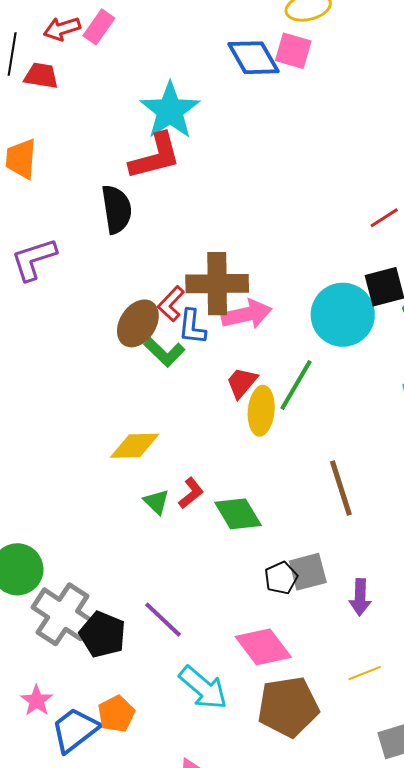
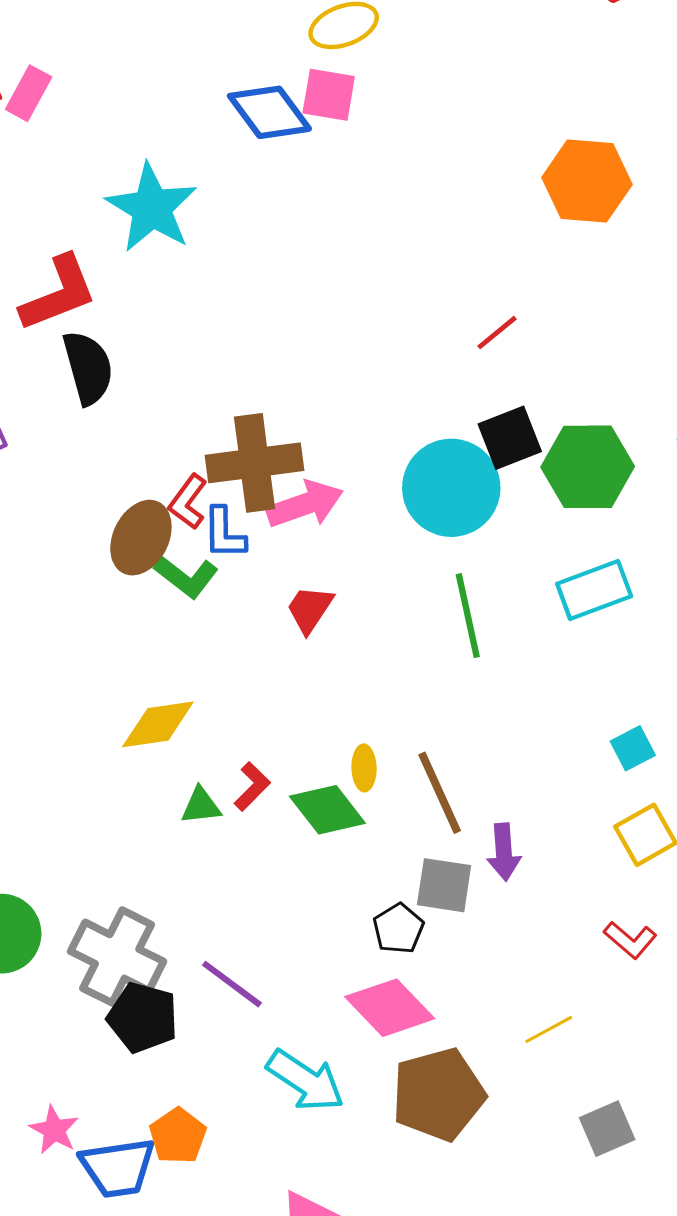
red L-shape: (155, 156) -> (59, 293), moved
green line: (296, 385) -> (468, 616), moved, turned -36
yellow ellipse: (261, 411) -> (364, 768), moved, size x0.6
brown line: (341, 488) -> (440, 793), moved
green triangle: (156, 502) -> (201, 806), turned -44
gray square: (308, 572) -> (444, 885), turned 30
black pentagon: (281, 578) -> (398, 929), moved
purple arrow: (360, 597) -> (504, 852), moved
gray cross: (63, 614) -> (117, 956), moved
blue trapezoid: (75, 730) -> (118, 1168), turned -144

